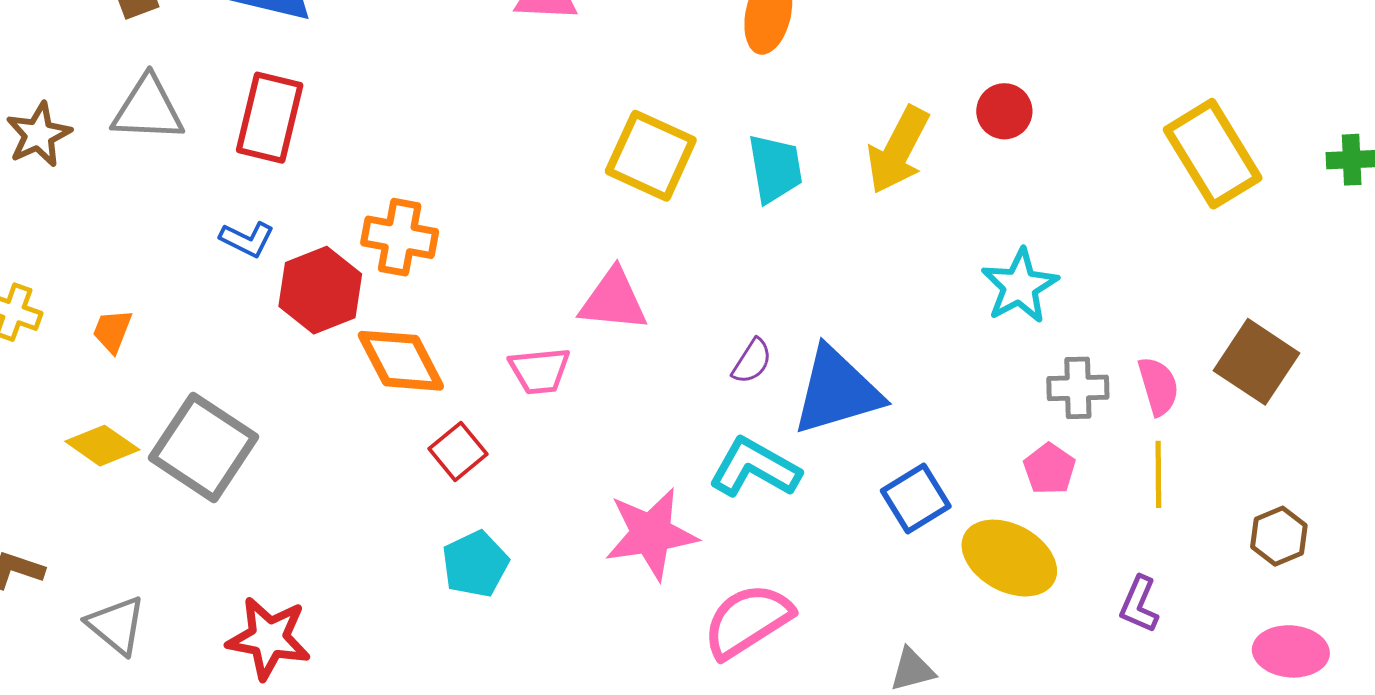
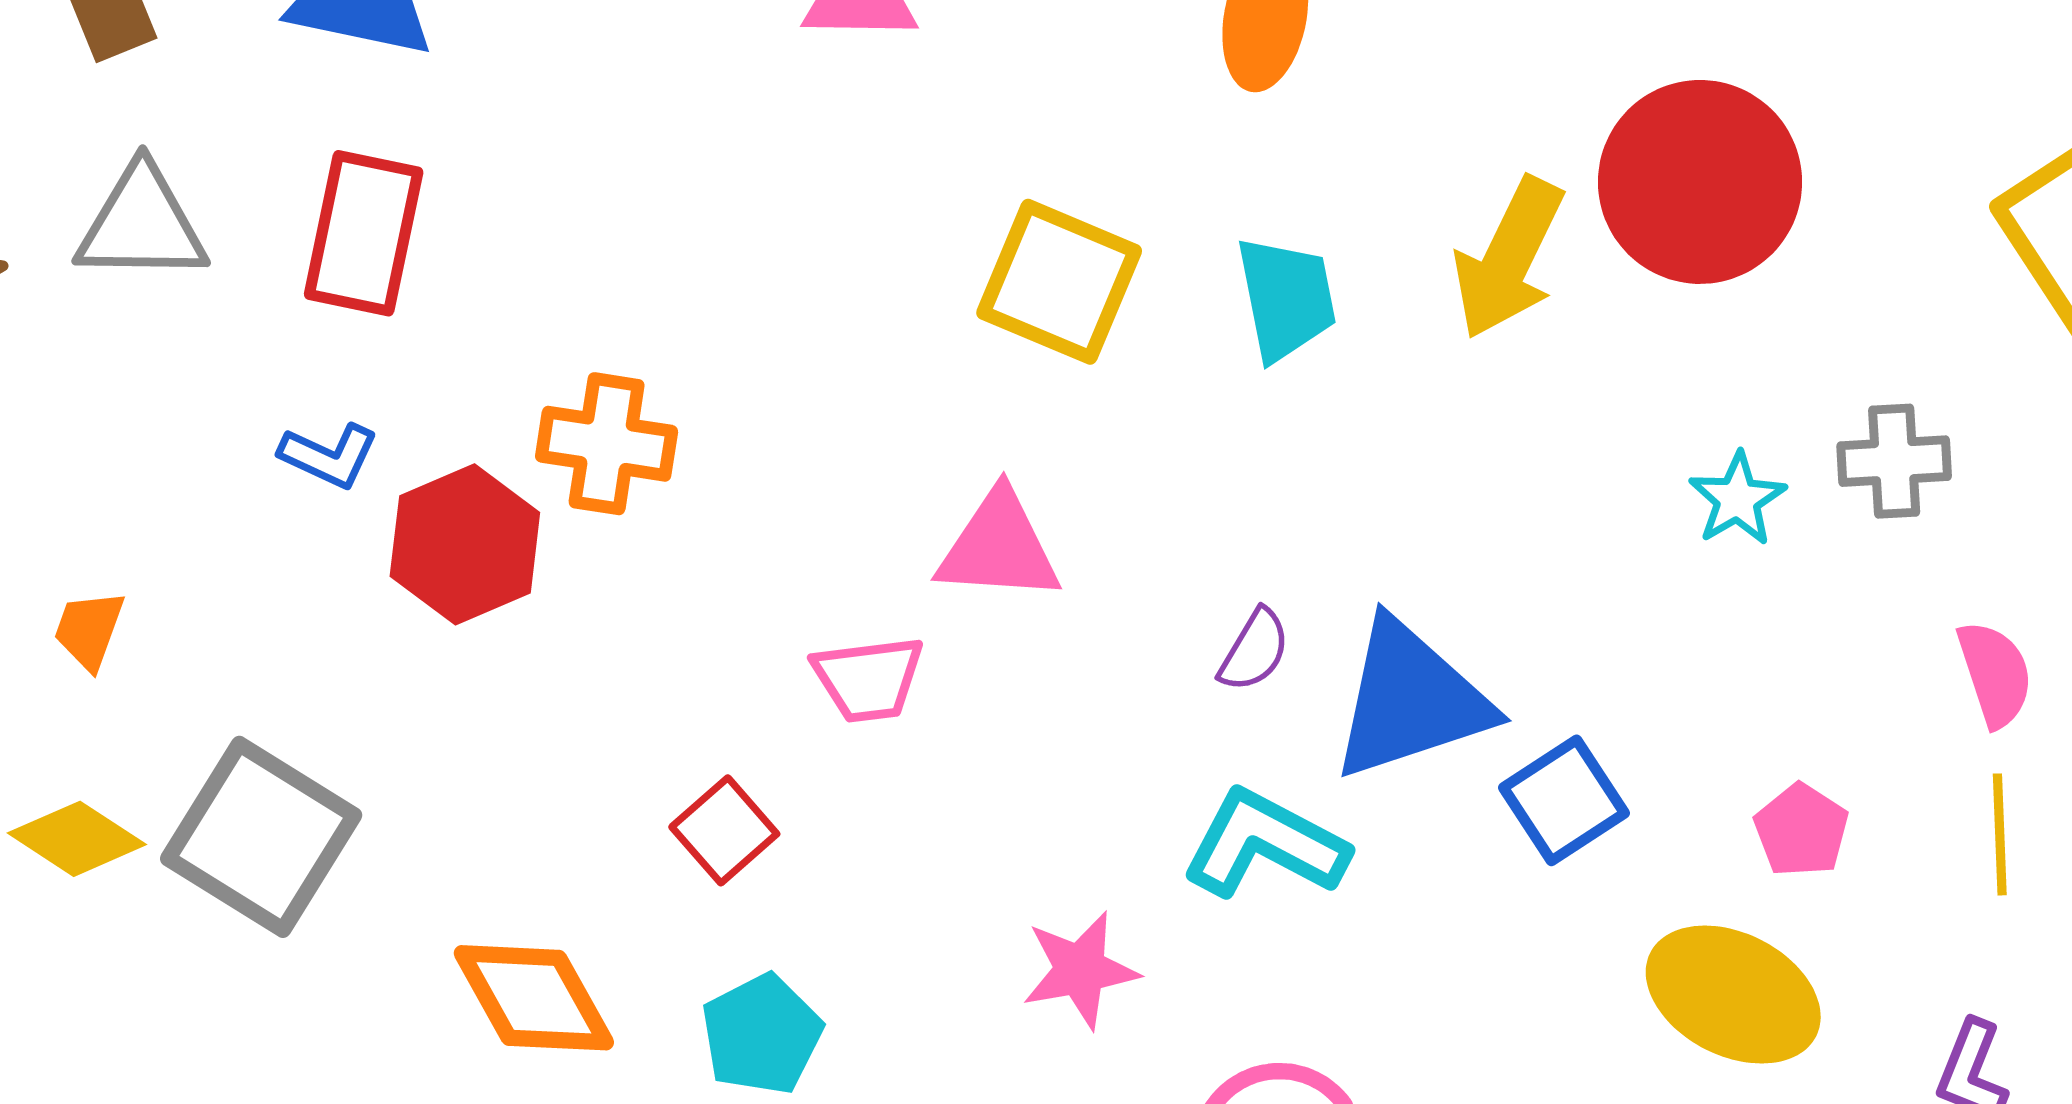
red circle: (1004, 111) -> (1700, 182), size x2.0
cyan star: (1020, 286) -> (1737, 499), size x0.7
orange diamond: (401, 361) -> (534, 998), moved
gray cross: (1078, 388) -> (1894, 461), moved
blue square: (916, 499) -> (1564, 800), moved
pink star: (651, 534) -> (1080, 970), size x0.7

